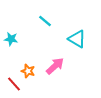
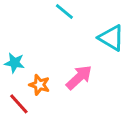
cyan star: (11, 39) -> (15, 63), moved

